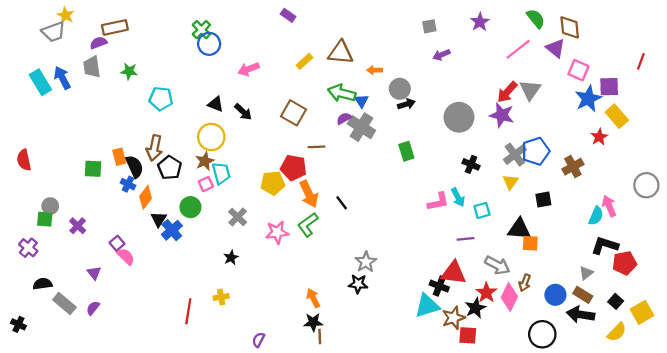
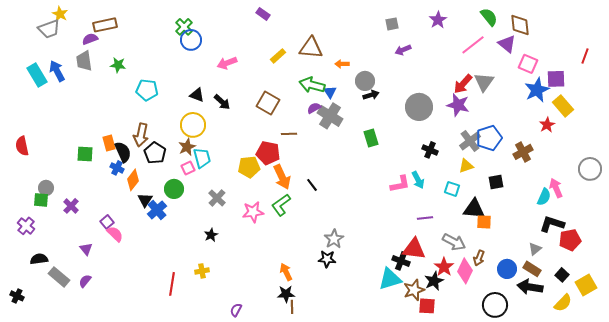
yellow triangle: (510, 182) -> (466, 166), turned 35
cyan square: (482, 210) -> (452, 189), moved, turned 35

